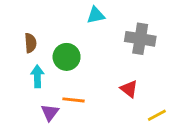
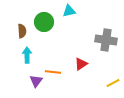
gray cross: (140, 39) -> (106, 40), moved
green circle: (67, 57) -> (44, 22), moved
red triangle: (129, 89) -> (81, 64), moved, turned 48

